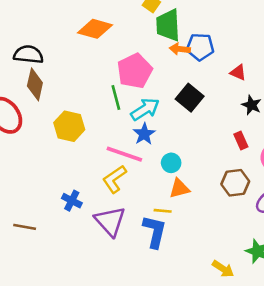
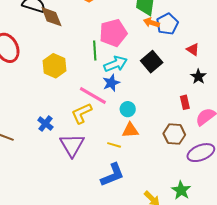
blue pentagon: (200, 47) -> (167, 24), turned 30
brown diamond: (35, 84) -> (51, 17), moved, turned -45
blue L-shape: (155, 232) -> (112, 175), moved, turned 44

